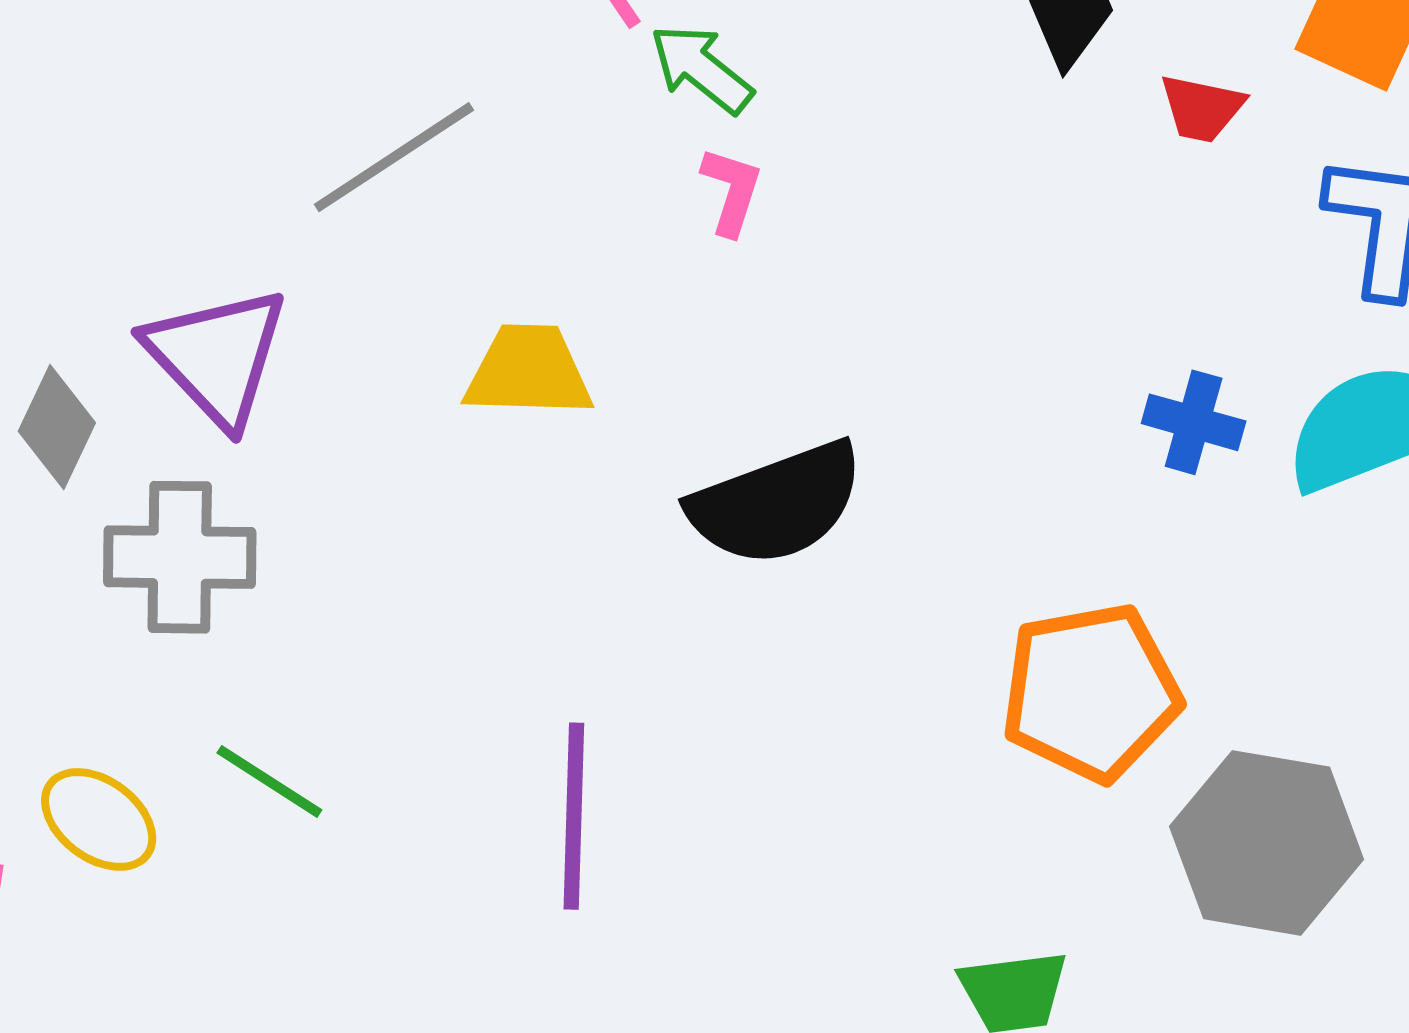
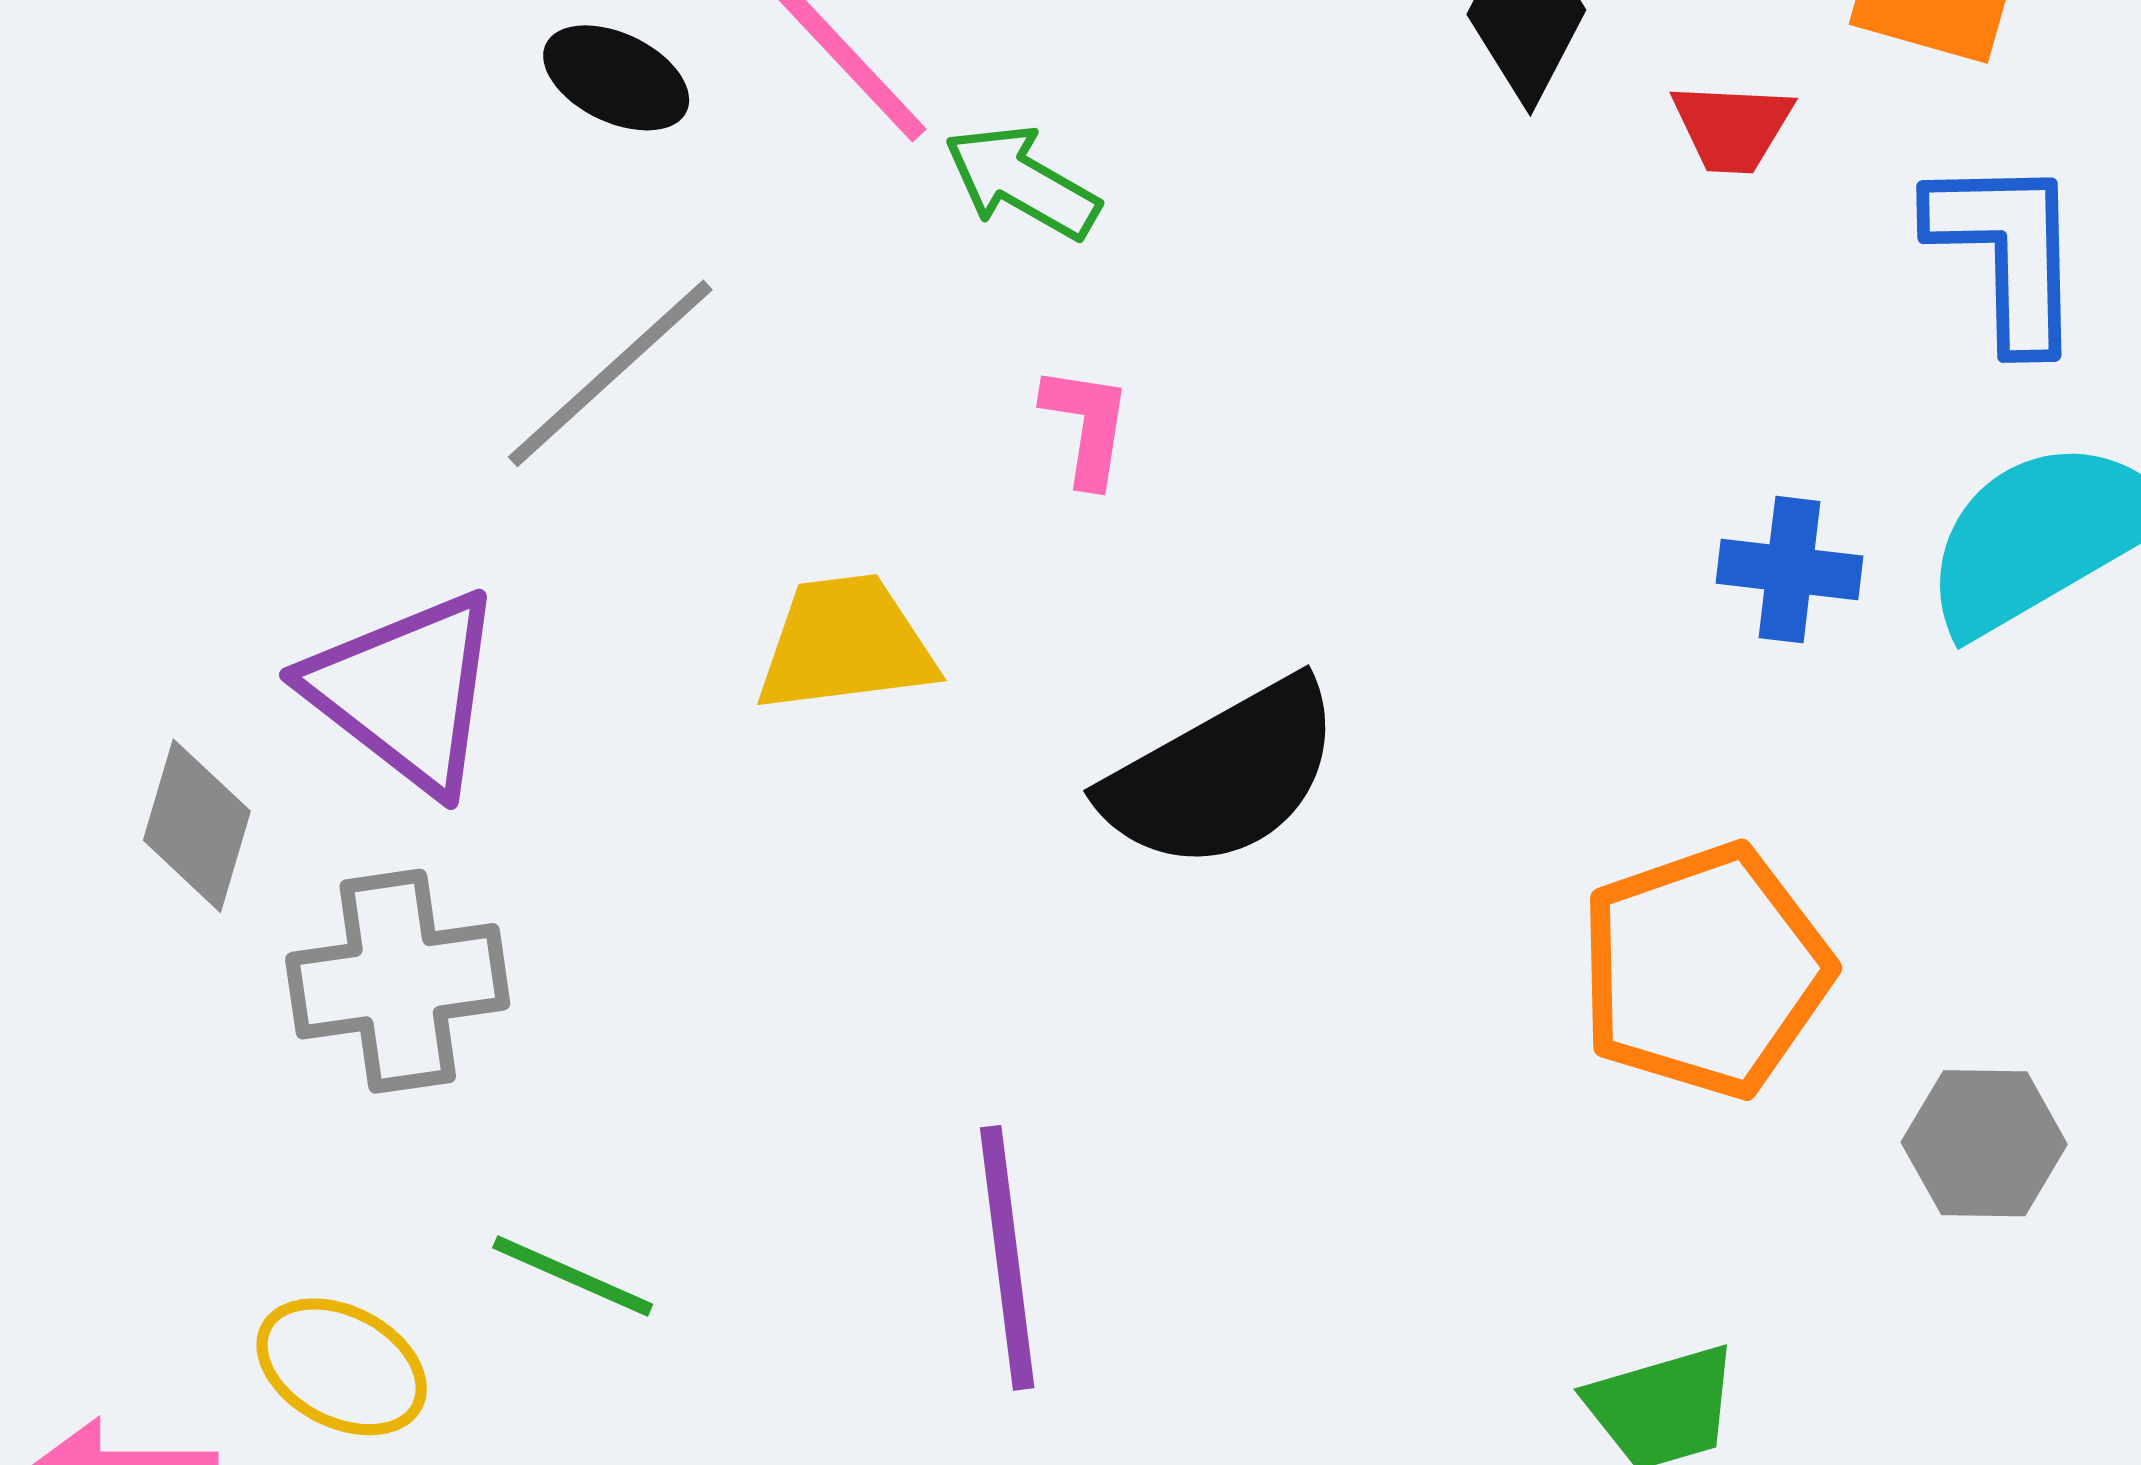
pink L-shape: (732, 191) -> (1087, 425), moved
gray hexagon: (1267, 843) -> (1984, 1143), size x0.6

